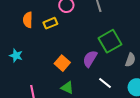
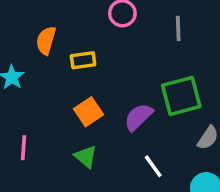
orange semicircle: (28, 20) -> (46, 40), moved
yellow rectangle: (50, 23) -> (83, 60), moved

